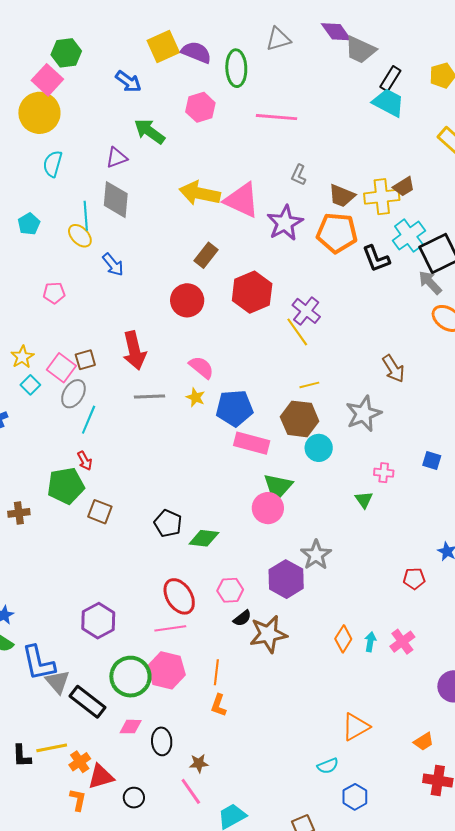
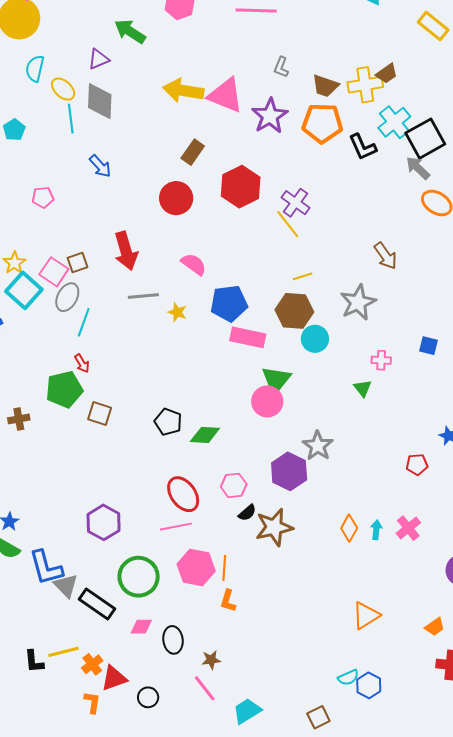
yellow ellipse: (80, 236) -> (63, 89), moved
cyan square: (30, 385) -> (24, 290), size x1.8
yellow star: (195, 397) -> (177, 312), moved
pink hexagon: (166, 670) -> (196, 568), moved
cyan semicircle: (328, 766) -> (348, 677), moved

